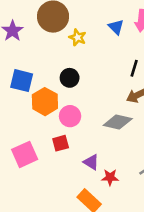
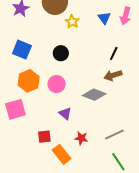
orange hexagon: (45, 102) -> (29, 81), moved
red square: (61, 143) -> (44, 137), moved
purple triangle: (91, 162) -> (65, 113), moved

